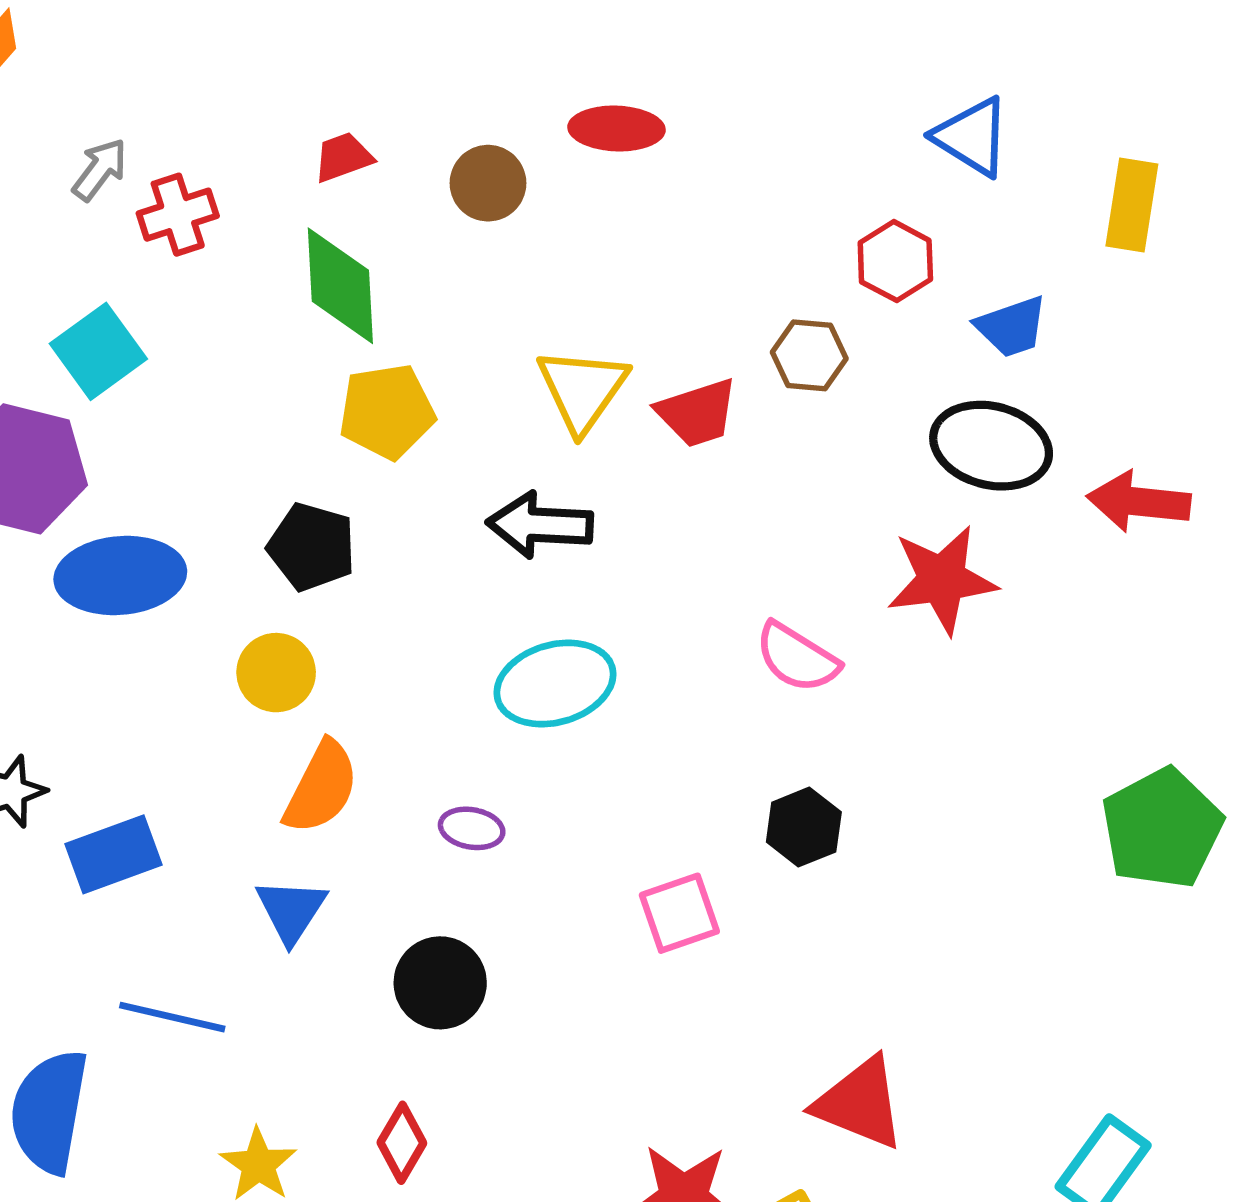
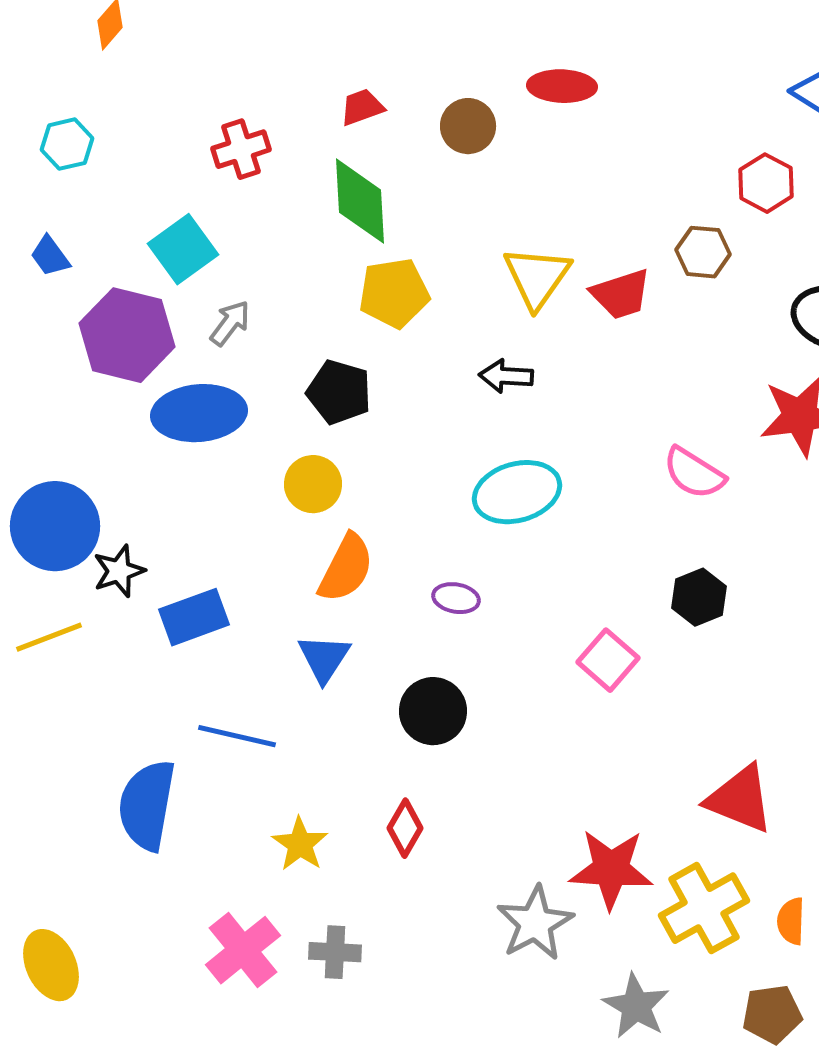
gray arrow: (100, 170) -> (230, 323), moved
black arrow: (540, 525) -> (506, 376), size x0.7
pink square: (679, 913) -> (608, 660), turned -30

